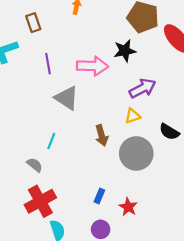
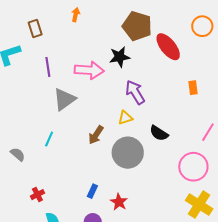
purple arrow: (143, 88) -> (135, 92), turned -95
gray triangle: (67, 98) -> (64, 99), turned 50
brown arrow: (102, 135) -> (96, 135), turned 48
gray semicircle: (35, 165) -> (18, 154), moved
red cross: (40, 201) -> (37, 195), size x0.5

